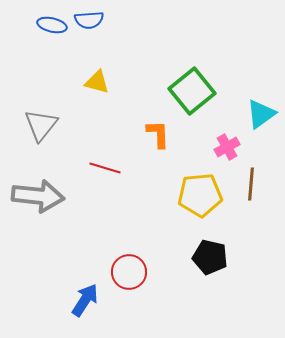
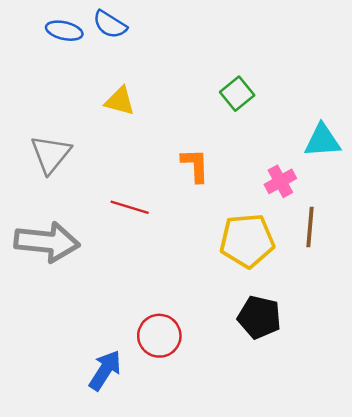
blue semicircle: (89, 20) -> (110, 24), turned 36
green square: (192, 91) -> (237, 94), moved, size x0.6
cyan triangle: (261, 114) -> (322, 141), turned 32

